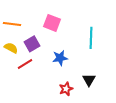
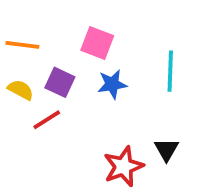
purple square: (32, 44) -> (60, 82), turned -35
blue star: (60, 58) -> (112, 84), moved
red star: (66, 89) -> (123, 167), size x1.5

